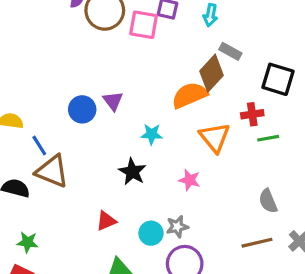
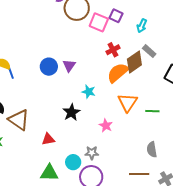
orange semicircle: (190, 95) -> (118, 73), turned -30
red cross: (252, 114) -> (113, 50), moved, turned -32
green line: (268, 138) -> (152, 111), moved
blue line: (39, 146) -> (11, 72), moved
brown triangle: (52, 171) -> (19, 120), moved
cyan circle: (151, 233) -> (73, 162), moved

